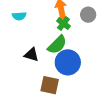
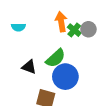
green cross: (63, 24) -> (74, 30), moved

